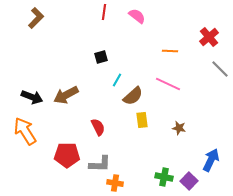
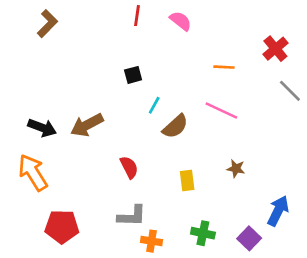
yellow rectangle: (142, 120) -> (187, 180), moved
red pentagon: (67, 155) -> (62, 227), moved
green cross: (164, 177) -> (203, 233), moved

